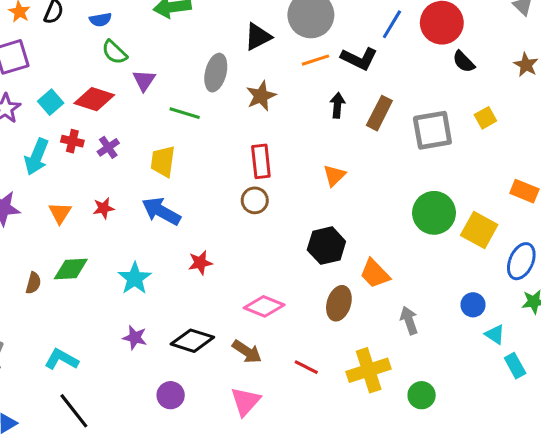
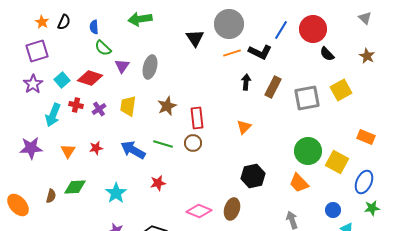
blue semicircle: (100, 20) -> (94, 27), turned 96
black triangle: (258, 37) -> (195, 38), turned -36
gray ellipse: (216, 73) -> (150, 67), moved
brown star: (261, 96) -> (167, 106), moved
green line: (185, 113) -> (163, 144), moved
yellow square: (485, 118) -> (341, 90), size x1.5
yellow trapezoid: (163, 161) -> (128, 106), moved
black hexagon: (326, 246) -> (253, 176), moved
orange trapezoid: (375, 274) -> (299, 183), moved
brown ellipse: (339, 303) -> (232, 209), moved

